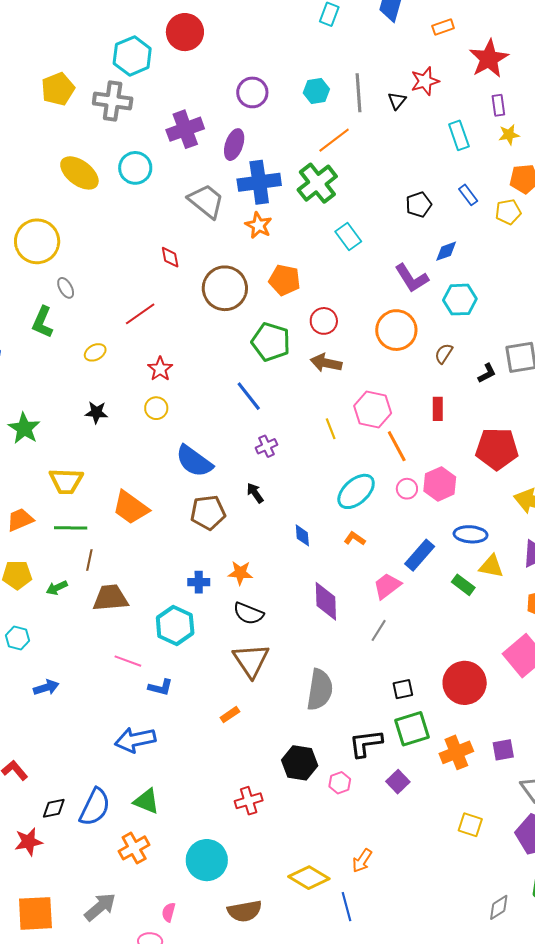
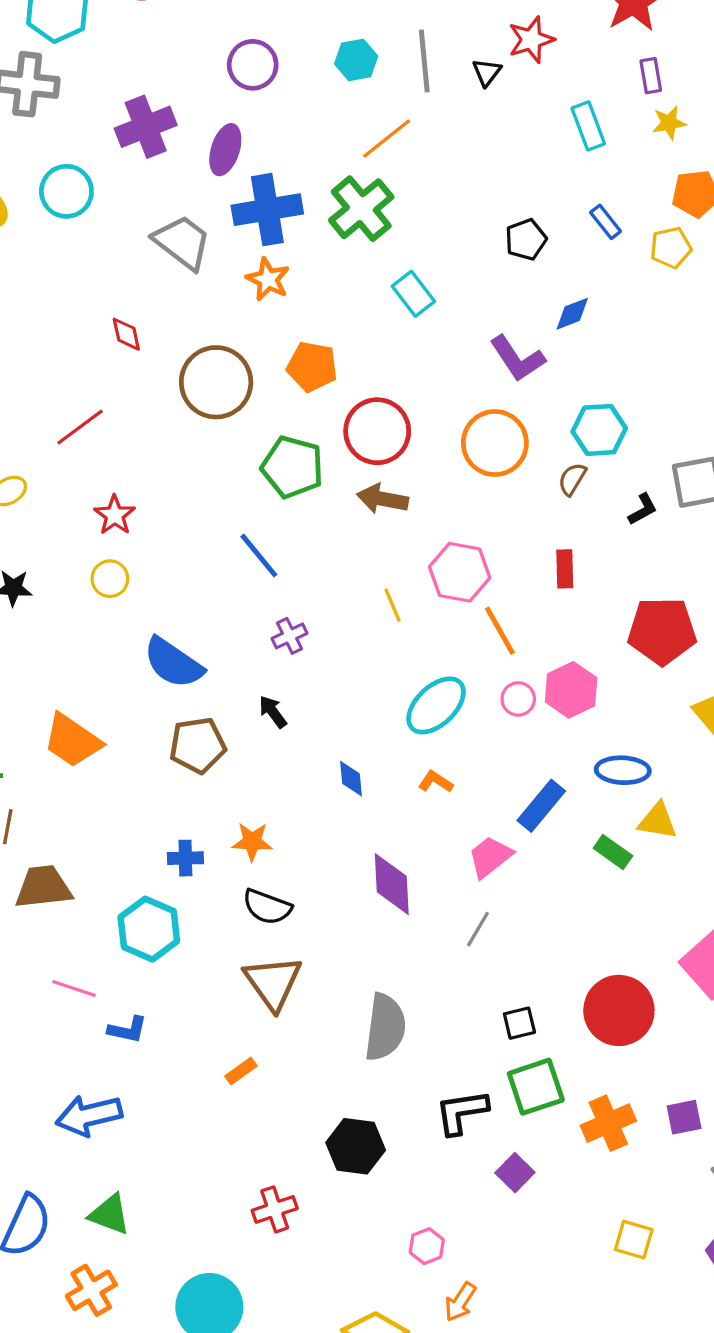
cyan hexagon: (460, 300) -> (599, 430), moved
red circle: (324, 321) -> (377, 431), size x1.5
pink hexagon: (340, 783) -> (427, 1246), moved

